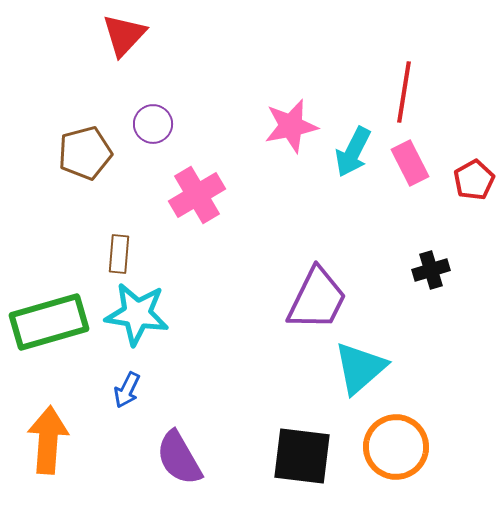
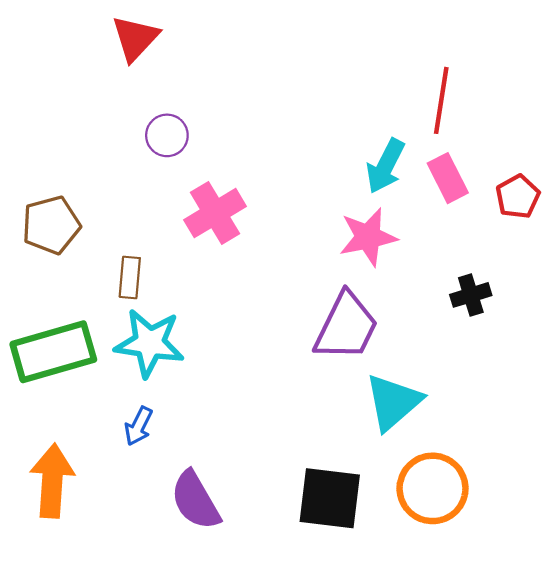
pink star: (291, 126) -> (368, 237), moved
brown pentagon: (85, 153) -> (51, 225), moved

